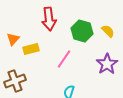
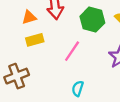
orange triangle: (13, 39) -> (29, 17), moved, turned 32

